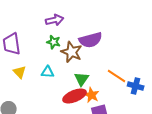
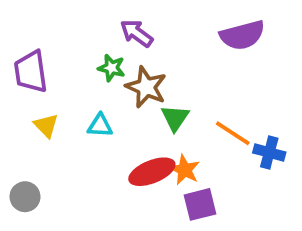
purple arrow: (55, 20) -> (137, 33), moved, turned -132
purple semicircle: (91, 40) -> (242, 35), moved
green triangle: (82, 79) -> (175, 118), moved

